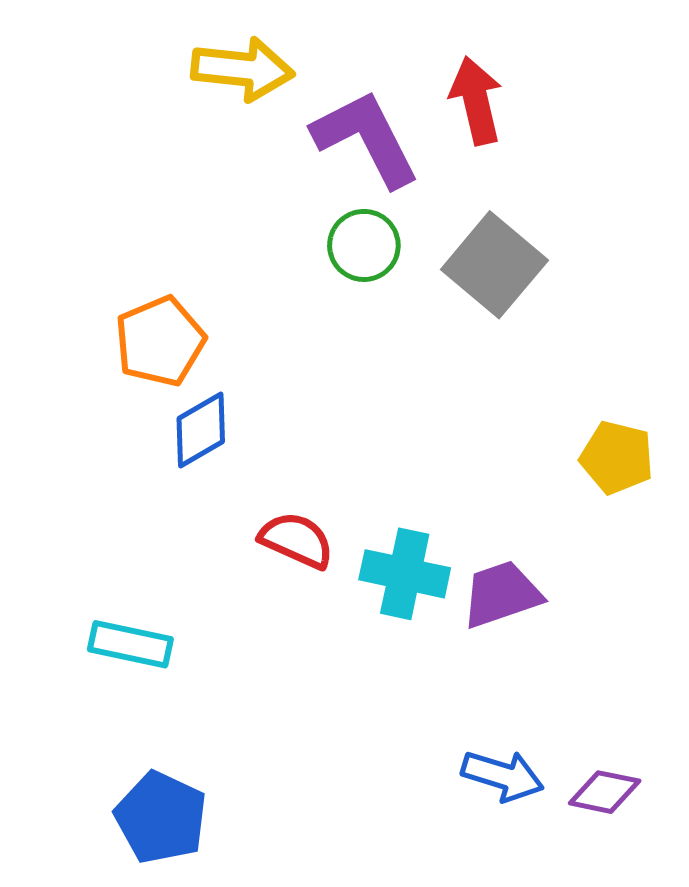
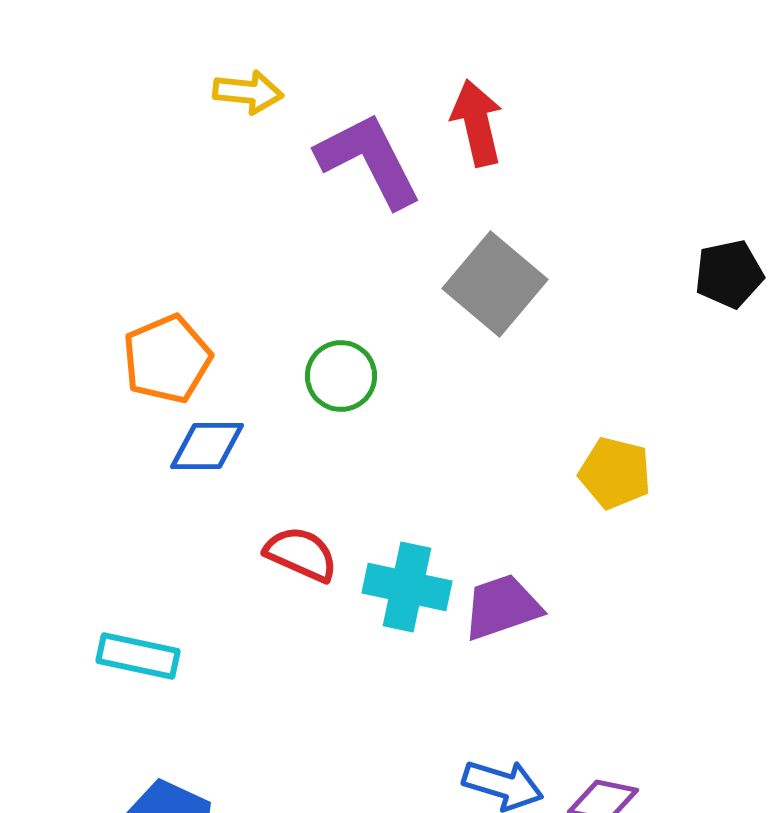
yellow arrow: (243, 69) -> (248, 92), size x0.7
green circle: (364, 245) -> (341, 376), moved
blue diamond: (201, 430) -> (207, 446), turned 30

